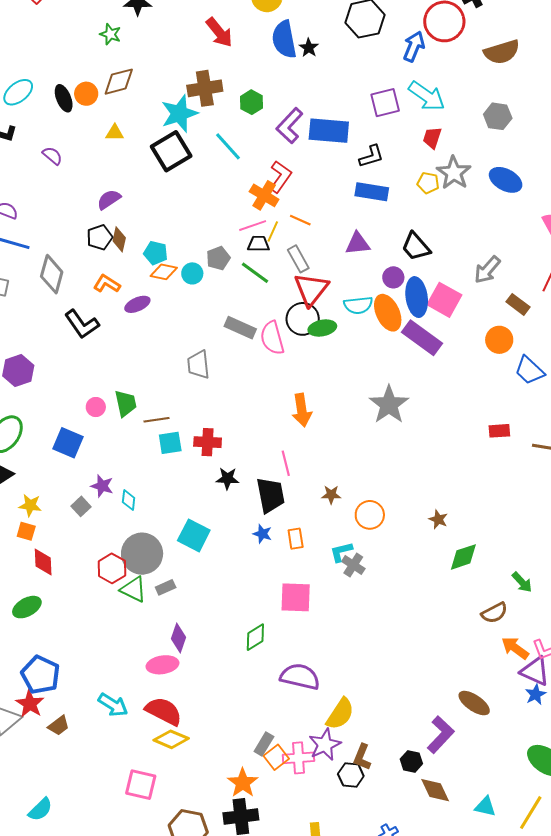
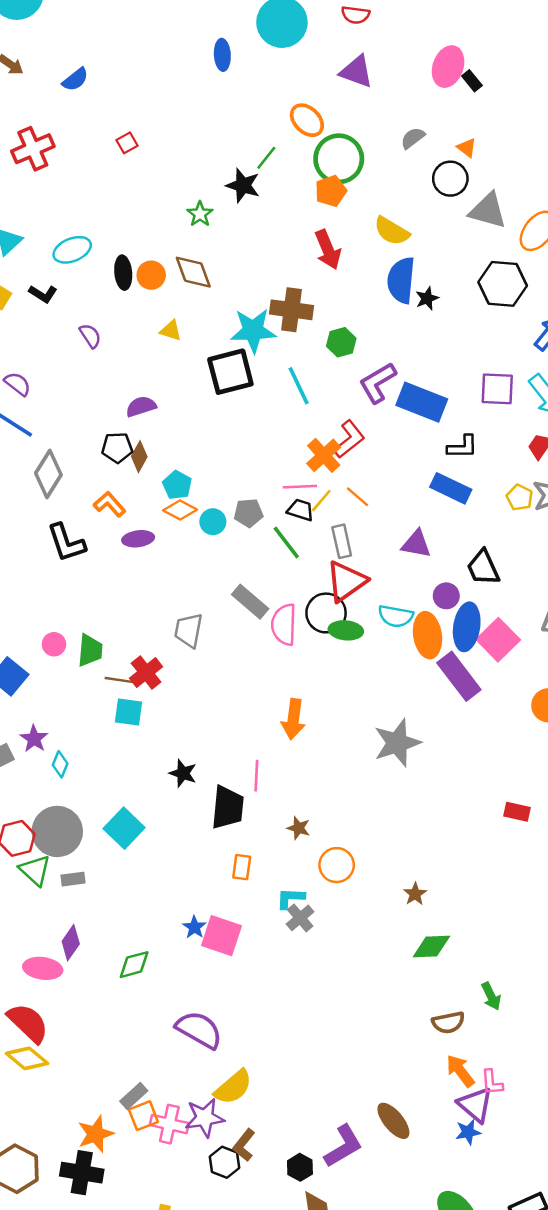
brown diamond: (119, 82) -> (193, 272), turned 68
red cross: (208, 442) -> (146, 673), moved, turned 32
blue star: (262, 534) -> (194, 927), moved
green diamond: (255, 637) -> (134, 965), moved

